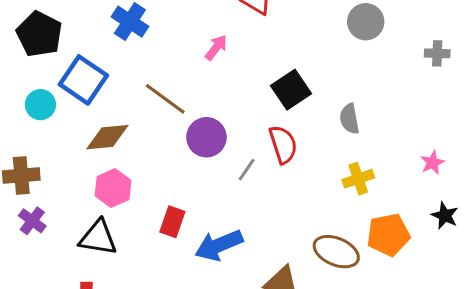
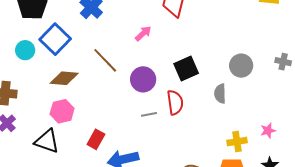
gray circle: (366, 22) -> (241, 66), moved
purple circle: (206, 137) -> (143, 79), moved
gray line: (247, 170) -> (149, 114), turned 35
yellow cross: (358, 179) -> (237, 142), moved

